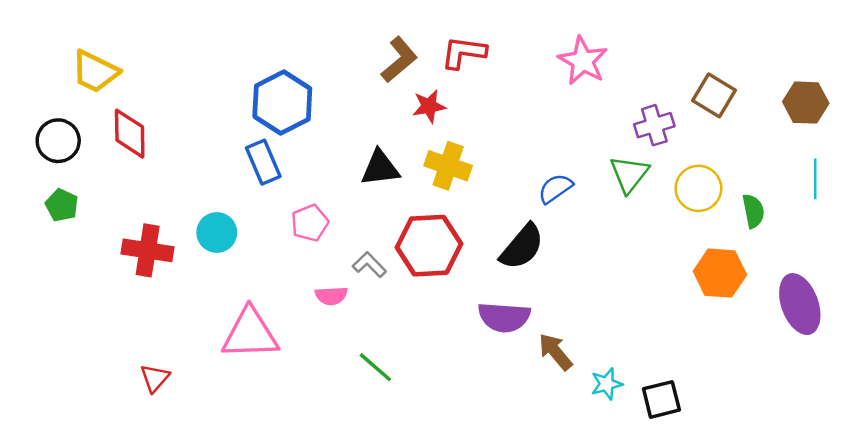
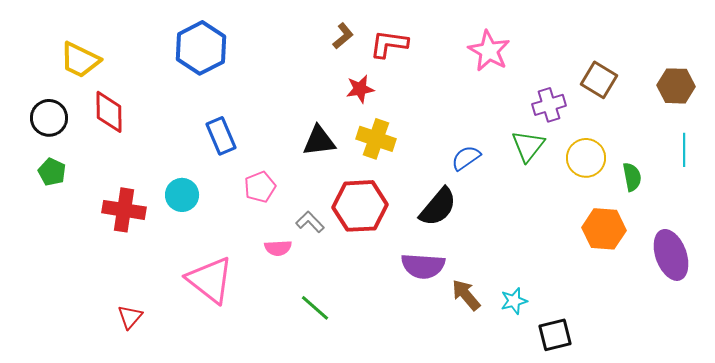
brown L-shape: (399, 60) -> (343, 36), moved, size x0.7
blue hexagon: (282, 103) -> (201, 48), moved
pink triangle: (250, 334) -> (210, 280), turned 40
cyan star: (607, 384) -> (514, 301), moved

